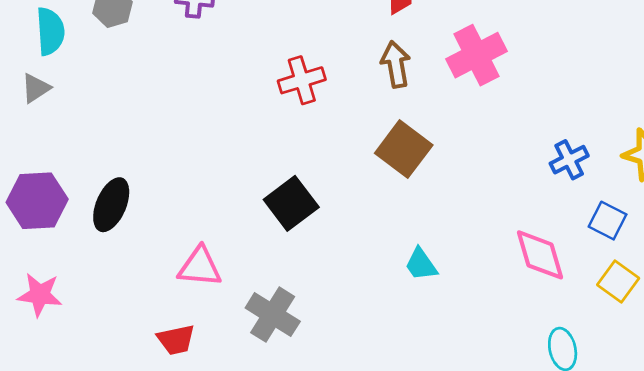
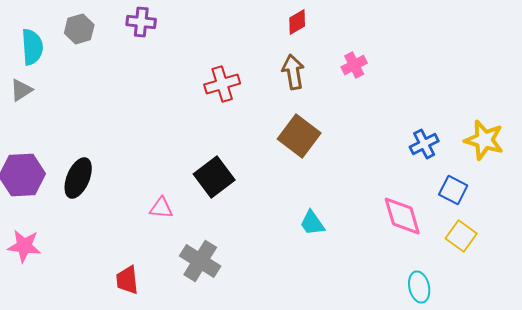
pink cross: (476, 55) -> (354, 65), size x0.6
pink triangle: (200, 267) -> (161, 208), moved, size x0.7
red trapezoid: (176, 340) -> (127, 280), turned 96

